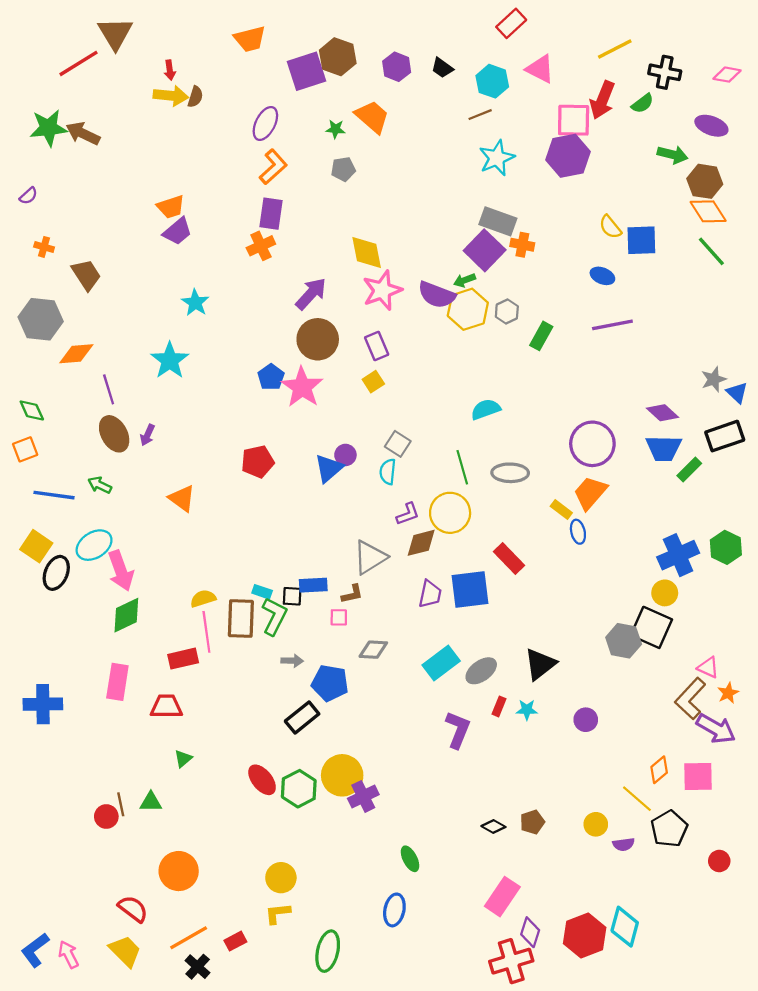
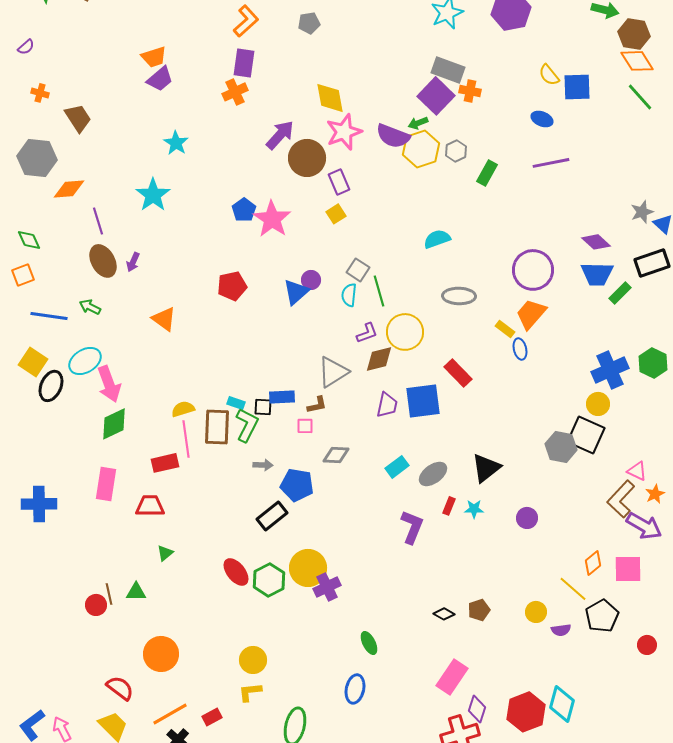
brown circle: (318, 339) -> (307, 158), moved
green line: (462, 467) -> (379, 291), moved
cyan rectangle: (441, 663) -> (397, 467), size x0.7

